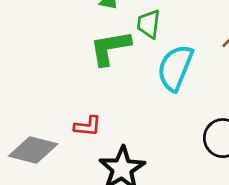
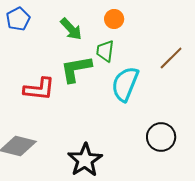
red L-shape: (88, 126) -> (39, 89), moved, size x1.5

